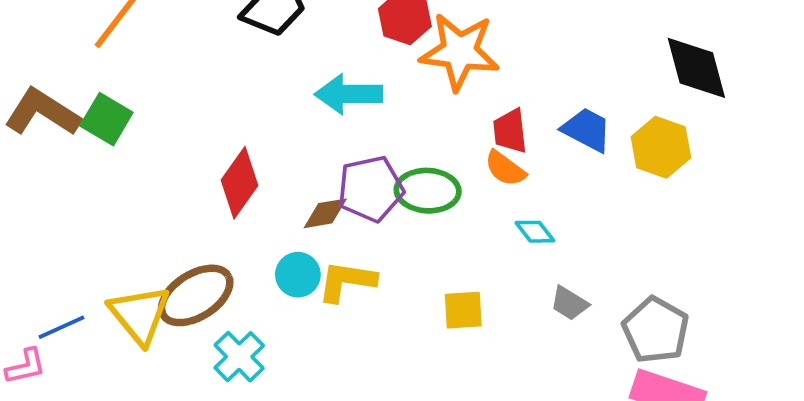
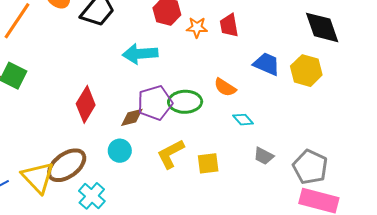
orange star: (460, 52) -> (197, 27), size x0.5
red trapezoid: (510, 131) -> (229, 25), moved
yellow L-shape: (347, 281) -> (171, 154), moved, turned -32

